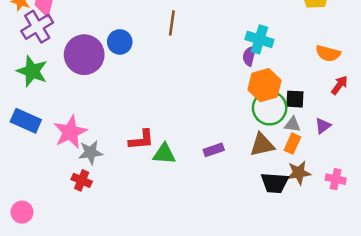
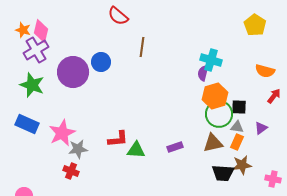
pink cross: (336, 179) -> (273, 179), moved

